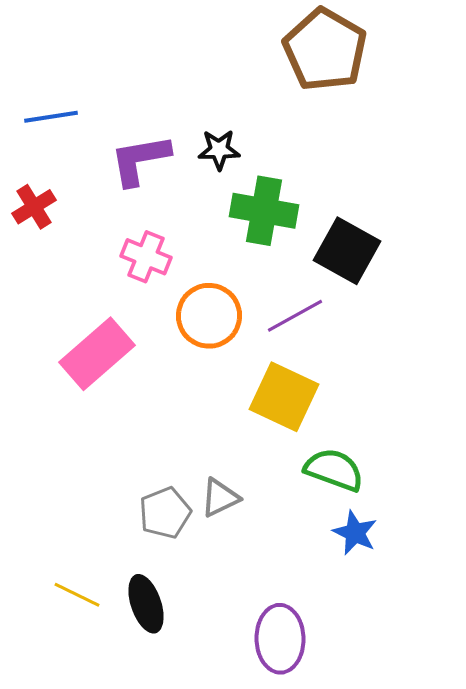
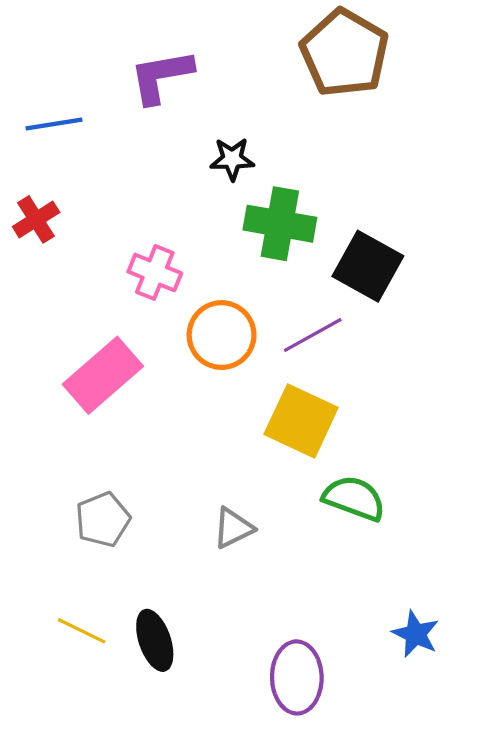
purple L-shape: (140, 160) -> (161, 76), moved
gray pentagon: (165, 513) -> (103, 519), moved
blue star: (355, 533) -> (416, 634), moved

